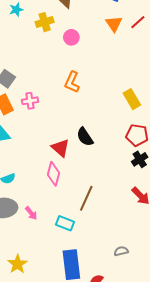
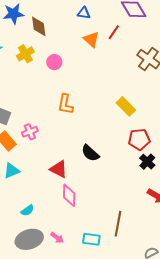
red triangle: (60, 148) -> (59, 169), moved
brown line: (86, 198) -> (118, 224), moved

